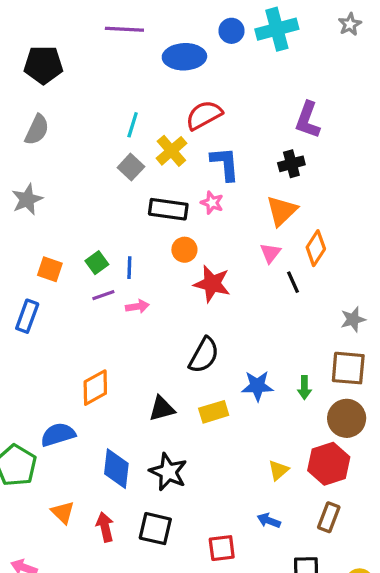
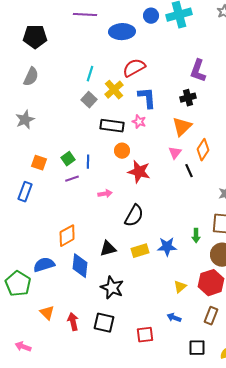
pink arrow: (137, 306) -> (105, 194), moved
blue star: (257, 386) -> (167, 247), moved
blue diamond: (116, 469) -> (80, 266), moved

